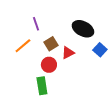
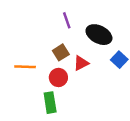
purple line: (36, 24) -> (67, 20), moved
orange line: (23, 46) -> (25, 67), moved, turned 42

